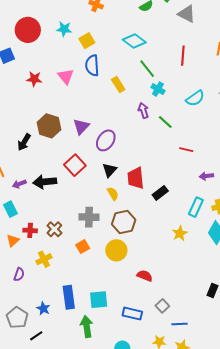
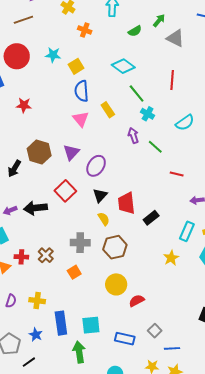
pink triangle: (66, 77) -> (81, 119), moved
yellow circle: (116, 250) -> (116, 284), moved
yellow cross: (44, 259) -> (37, 301), moved, turned 35
red semicircle: (145, 276) -> (137, 301), turned -49

